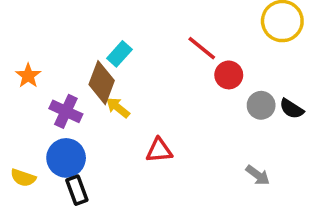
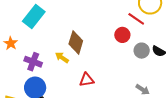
red line: (202, 48) -> (136, 19), moved
cyan rectangle: (119, 54) -> (34, 17), moved, size x1.6
brown diamond: (102, 83) -> (76, 42), moved

